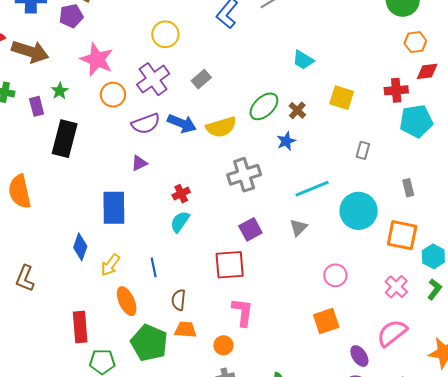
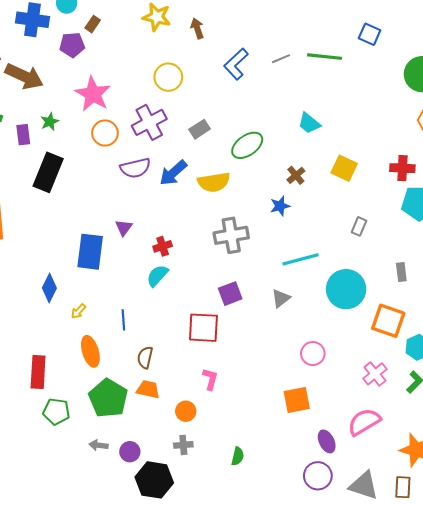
green ellipse: (264, 106) -> (247, 145), moved
blue arrow: (182, 123) -> (173, 173), turned 108
purple triangle: (139, 163) -> (124, 228), moved, turned -36
yellow arrow: (110, 265) -> (78, 311), size x0.7
pink L-shape: (242, 312) -> (210, 379), size x0.7

